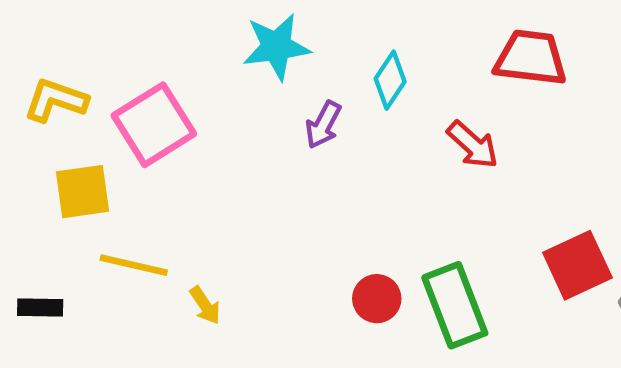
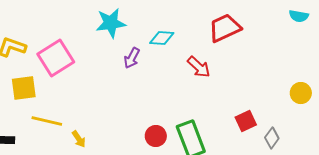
red trapezoid: (531, 58) -> (225, 28), turned -32
cyan diamond: (390, 80) -> (162, 38), turned 60
red square: (577, 265) -> (246, 121), size x0.7

